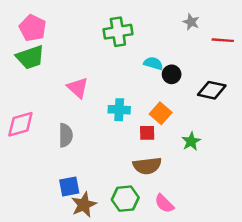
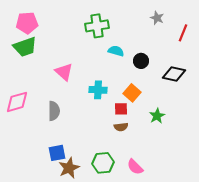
pink pentagon: (33, 28) -> (27, 23), turned -30
red line: (223, 40) -> (183, 33), turned -72
cyan semicircle: (153, 63) -> (116, 51), moved
brown semicircle: (147, 166) -> (121, 127), moved, size x0.6

